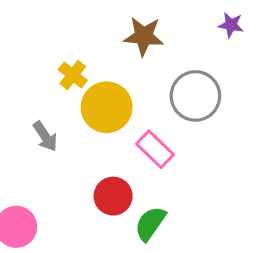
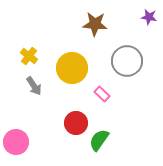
yellow cross: (73, 75) -> (29, 56), moved
pink rectangle: (155, 149) -> (102, 94), size x0.7

